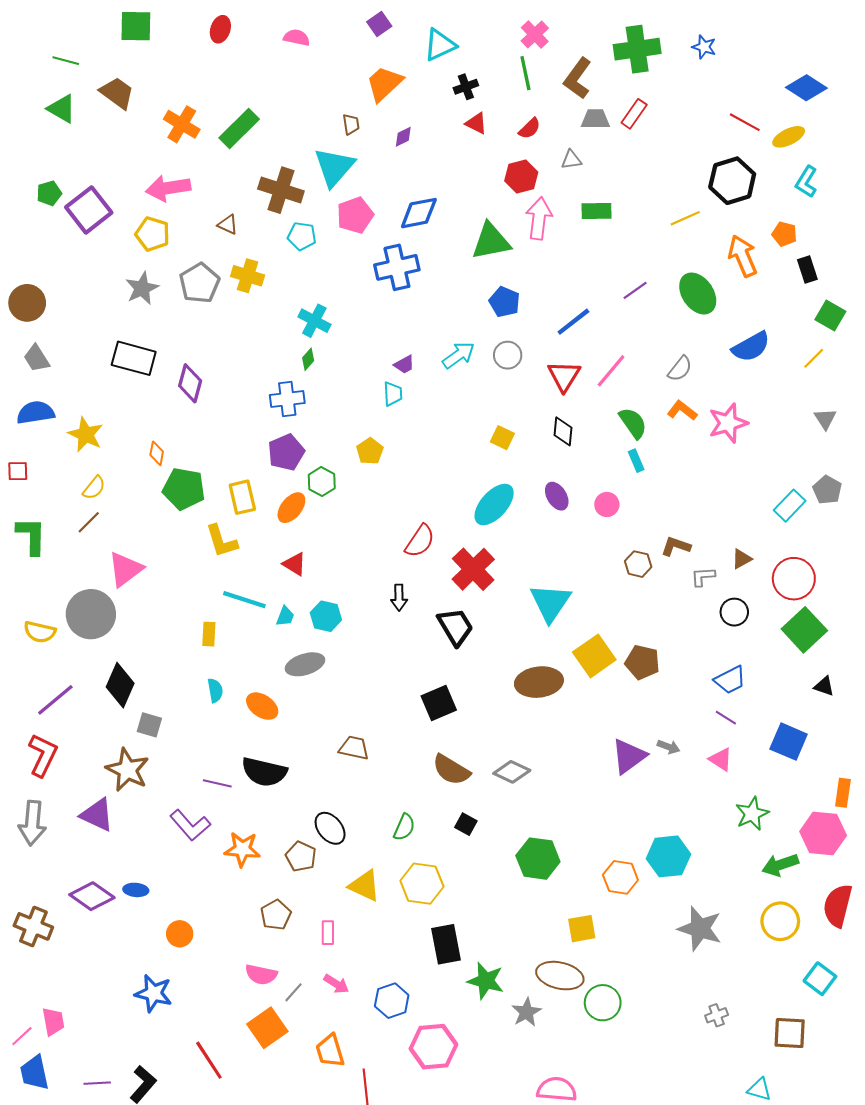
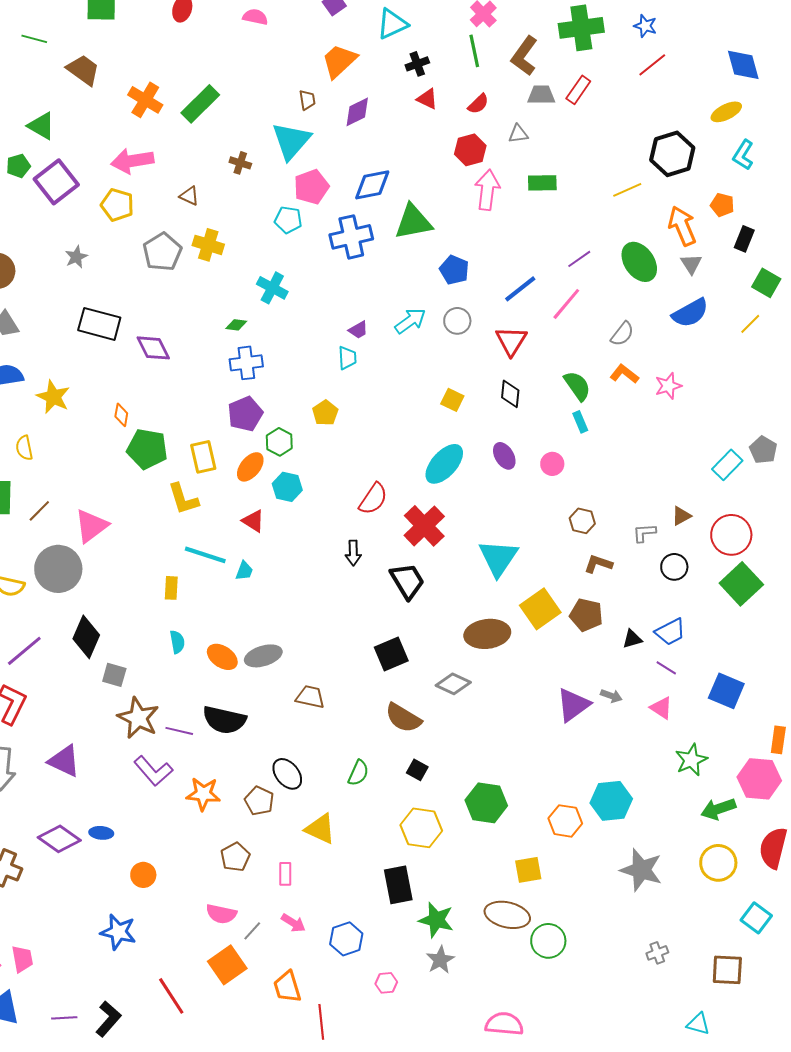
blue diamond: (806, 88) -> (743, 65), turned 42
green triangle: (62, 109) -> (41, 126), moved
red line: (745, 122) -> (652, 65), moved, turned -68
purple diamond: (403, 137) -> (357, 112), size x1.5
brown cross: (281, 190) -> (240, 163), size x0.5
cyan pentagon: (302, 236) -> (288, 220), moved
green triangle: (491, 241) -> (413, 222), moved
black rectangle: (807, 269) -> (744, 239), turned 40
gray star: (142, 288) -> (76, 257), moved, size x0.7
green diamond: (308, 359) -> (236, 325), moved, turned 55
pink line: (611, 371) -> (566, 304), moved
purple diamond: (190, 383) -> (153, 348), turned -42
gray triangle: (825, 419) -> (691, 264), moved
pink star: (728, 423) -> (668, 386), size x0.7
yellow semicircle: (94, 488) -> (24, 448), moved, turned 130
brown line: (89, 522) -> (39, 511), moved
brown L-shape: (676, 546) -> (598, 564), moved
cyan hexagon: (326, 616) -> (287, 487), moved
gray ellipse: (305, 664) -> (263, 656), moved
black triangle: (824, 686) -> (632, 639), moved, turned -35
brown star: (127, 770) -> (138, 718), moved
gray diamond: (512, 772) -> (453, 684), moved
yellow hexagon: (422, 884) -> (421, 828), moved
gray star: (526, 1012) -> (440, 960), moved
pink hexagon: (433, 1047) -> (386, 983), size x0.5

